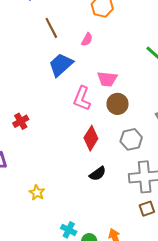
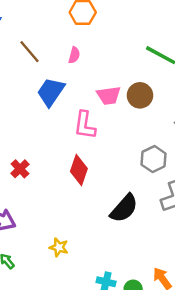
brown circle: (117, 104) -> (140, 95), moved
red diamond: (91, 138) -> (79, 170), moved
black semicircle: (98, 174) -> (124, 208), size x1.5

